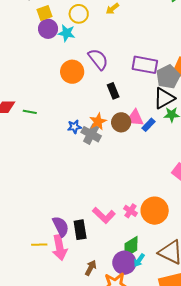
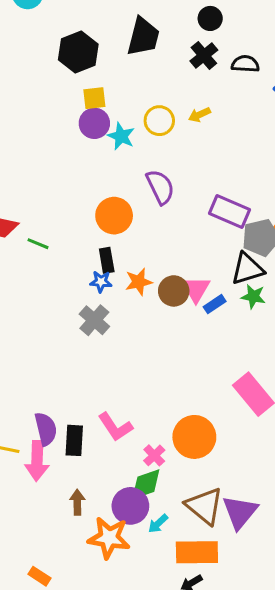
yellow circle: (79, 14) -> (159, 121), moved
orange circle: (72, 72) -> (114, 216), moved
black rectangle: (113, 91) -> (107, 260), moved
pink triangle: (135, 118) -> (196, 289), turned 42
gray cross: (91, 134) -> (94, 320), moved
pink cross: (131, 211) -> (154, 455), moved
cyan arrow: (139, 260) -> (158, 524), moved
brown arrow: (91, 268) -> (77, 502), turned -42

